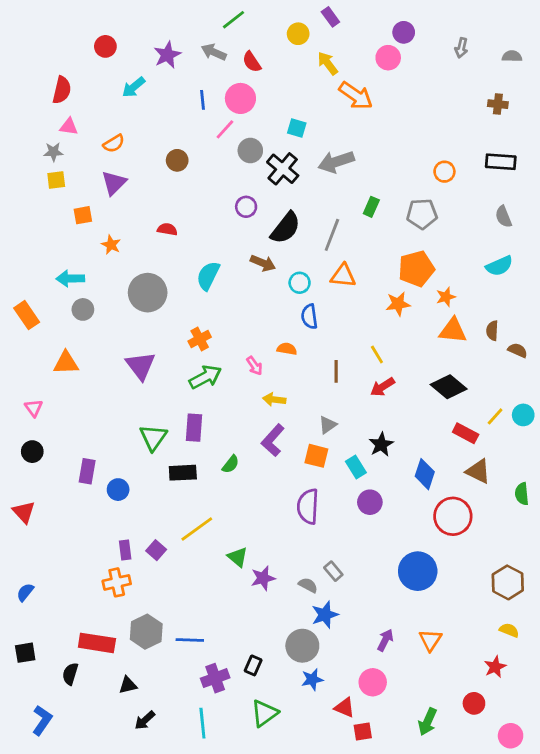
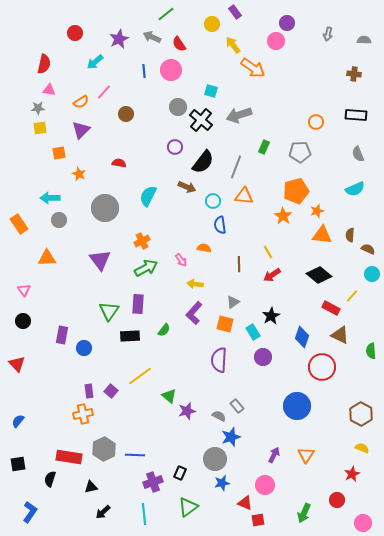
pink line: (225, 129) -> (104, 92), moved
orange star: (398, 304) -> (283, 216), turned -30
cyan circle: (523, 415) -> (372, 274), moved

